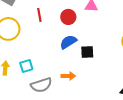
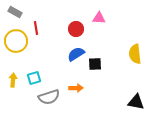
red line: (39, 15) -> (36, 28), moved

